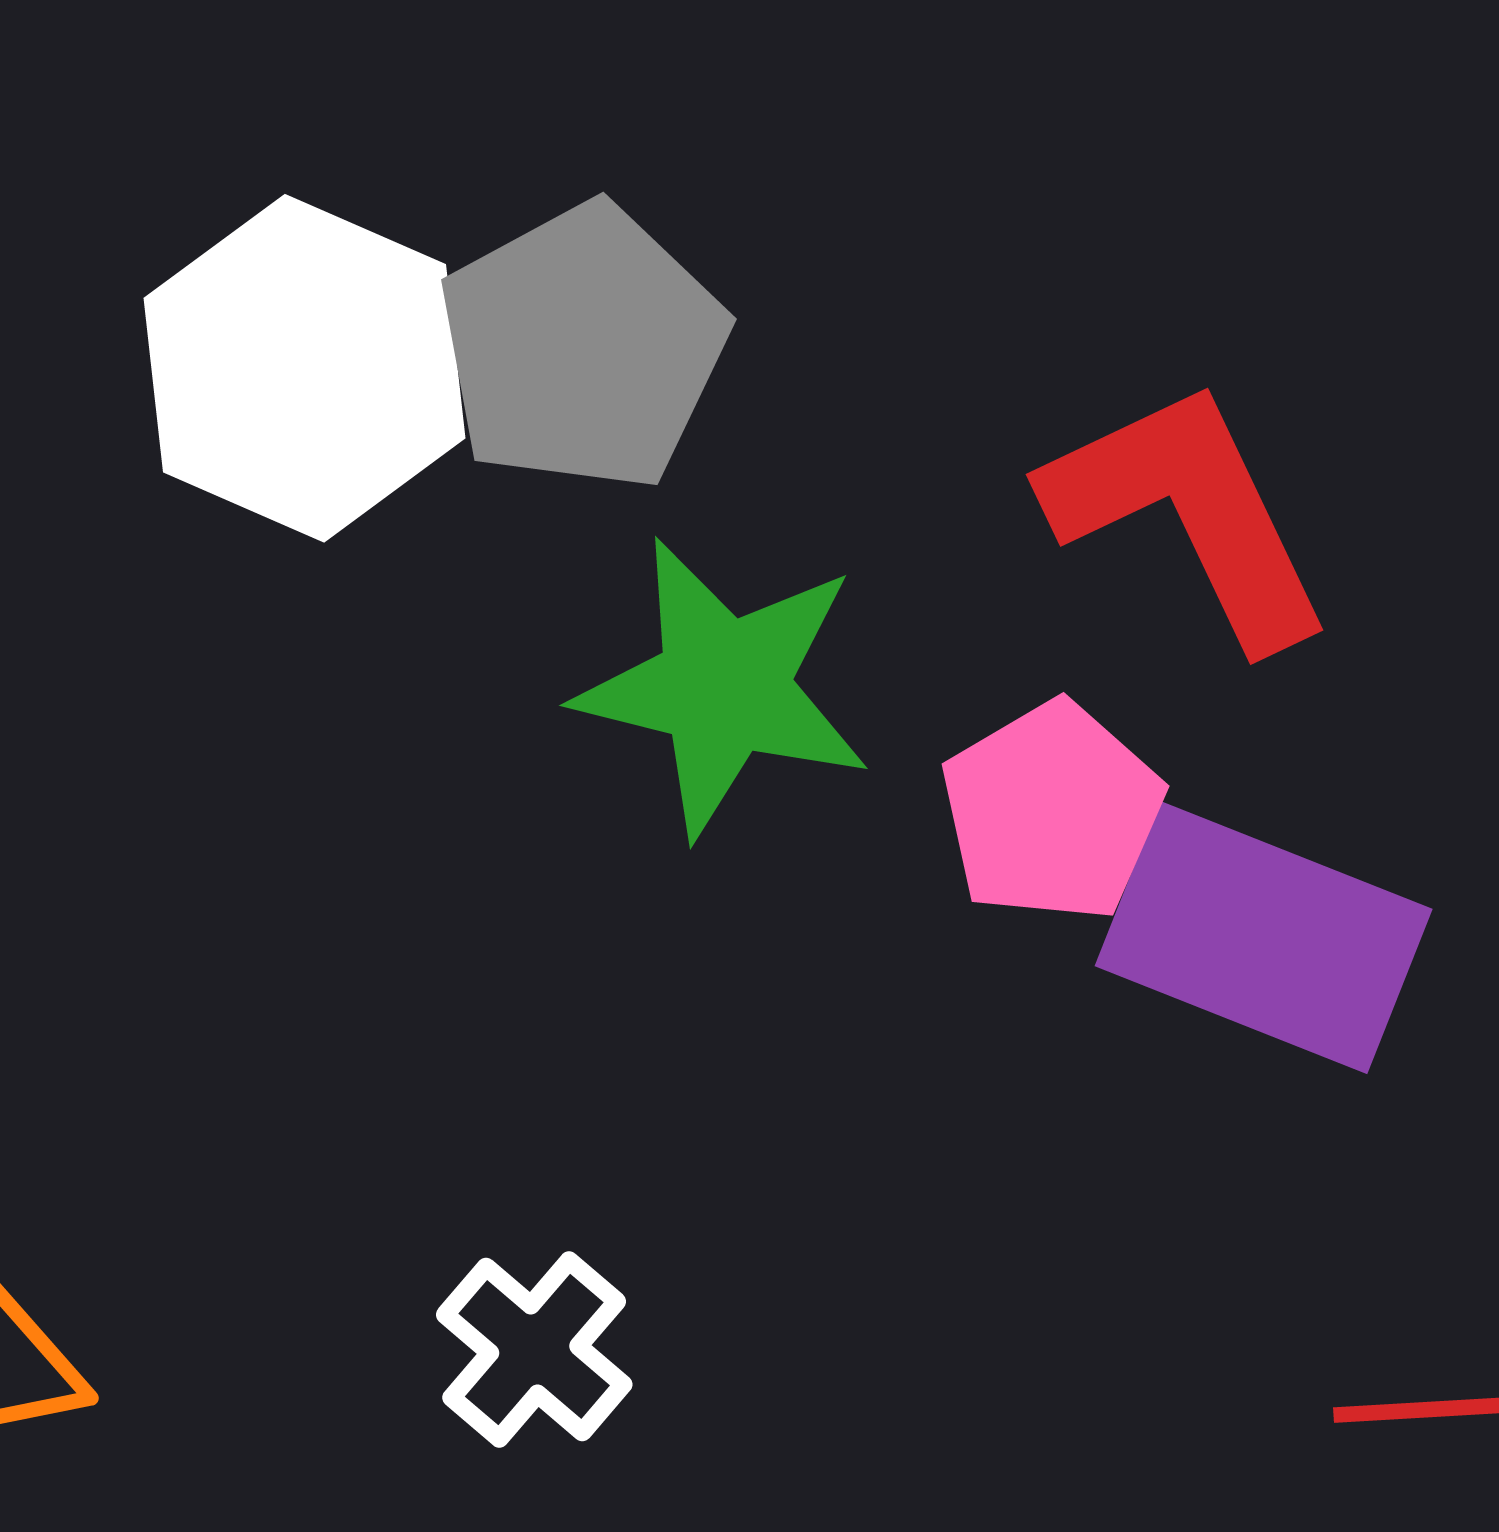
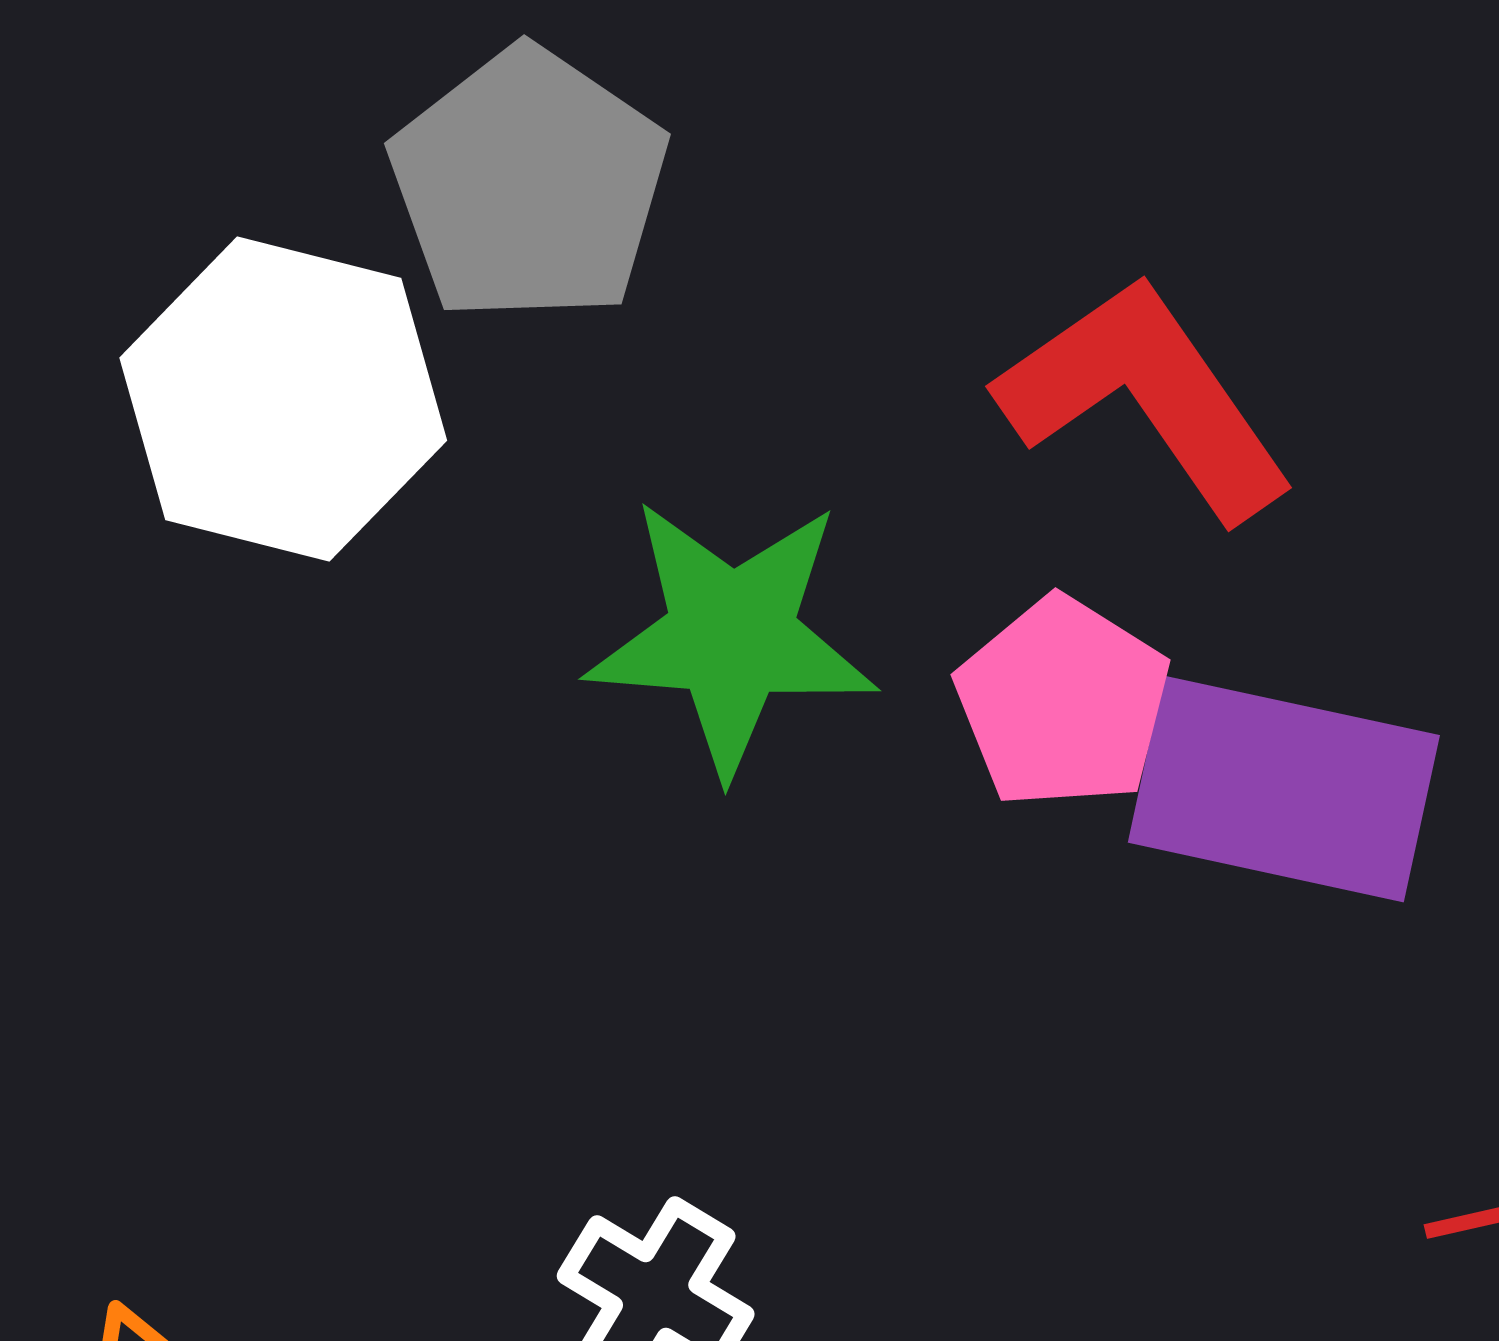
gray pentagon: (583, 347) -> (529, 185), moved

